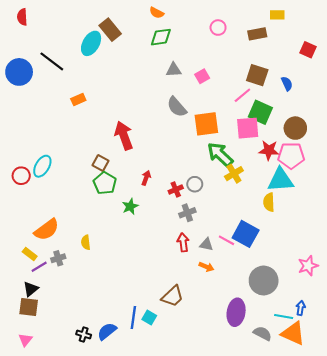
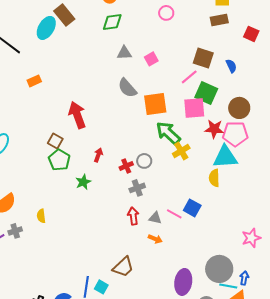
brown rectangle: (257, 34) -> (219, 20), moved
blue square: (246, 234) -> (192, 208), size x0.7
gray circle: (264, 281) -> (219, 269), moved

